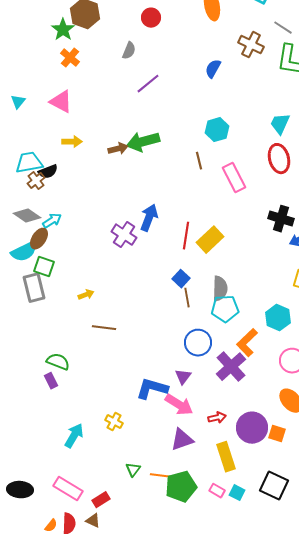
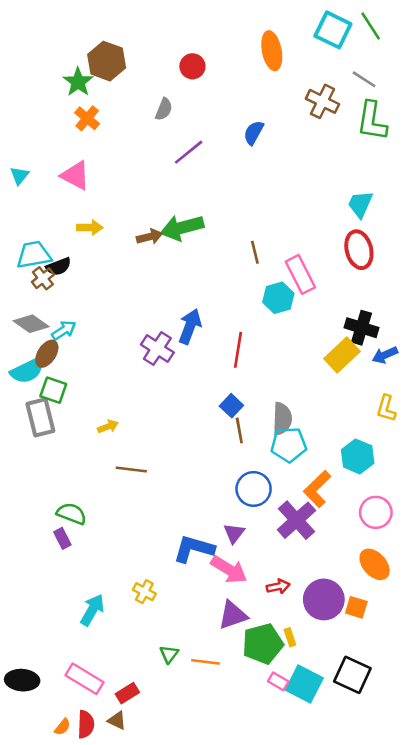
blue semicircle: (213, 69) -> (254, 133), moved
cyan hexagon: (217, 130) -> (278, 298), moved
yellow rectangle: (210, 240) -> (342, 355), moved
yellow rectangle: (226, 457) -> (290, 637), size x0.5
green pentagon: (181, 487) -> (263, 644), moved
cyan square: (237, 493) -> (304, 684), size x1.8

